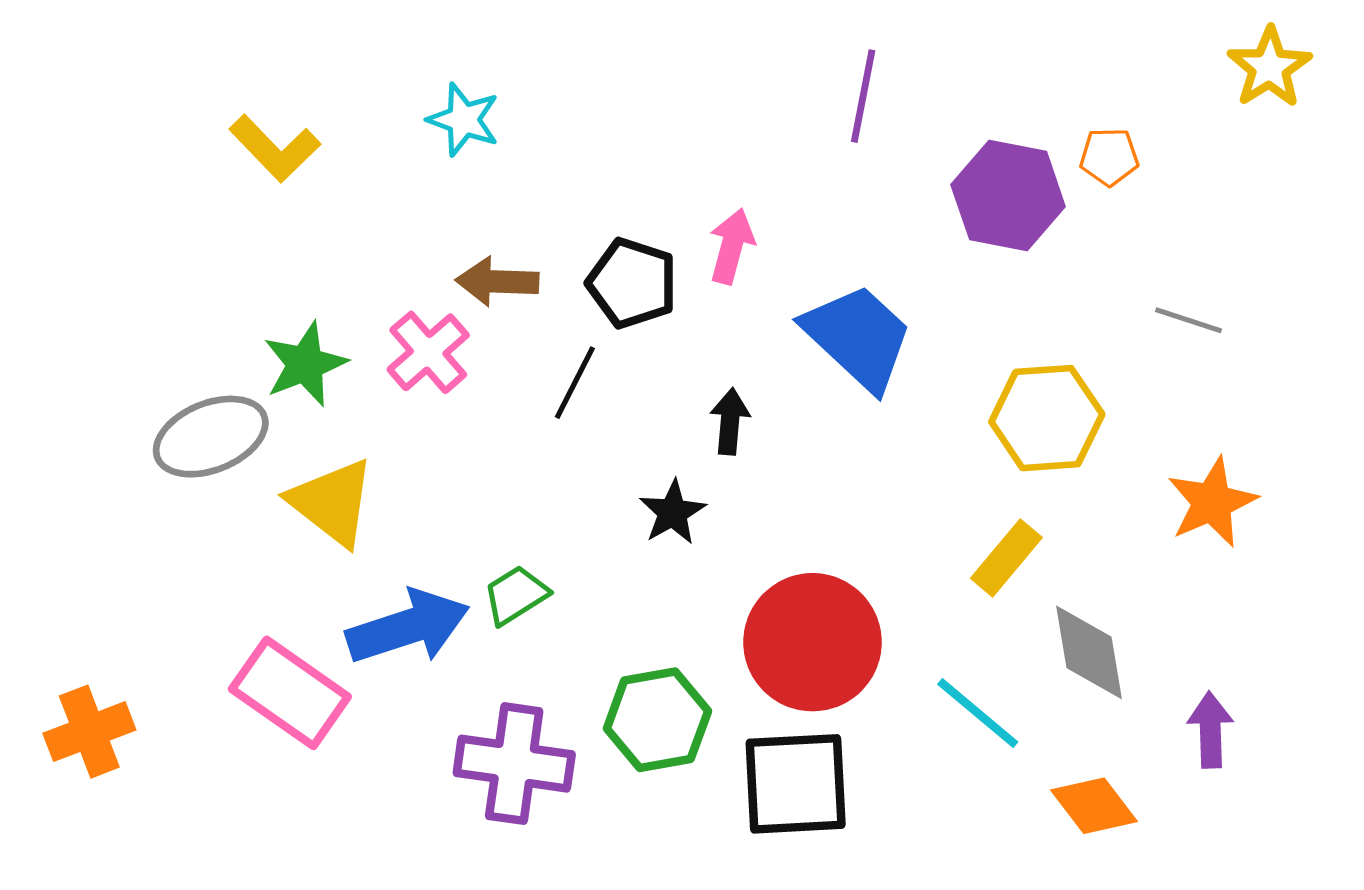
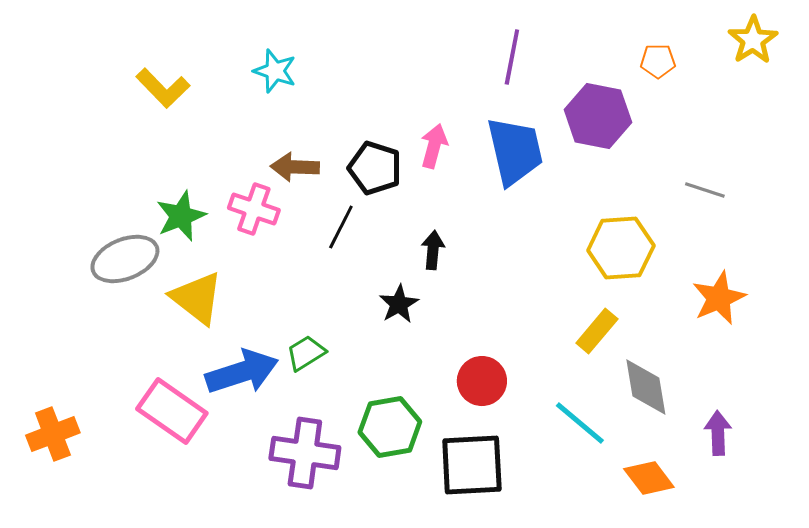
orange pentagon: (1109, 157) -> (658, 61), moved
blue trapezoid: (858, 337) -> (515, 151), moved, turned 34
pink cross: (428, 352) -> (254, 209), turned -30
red circle: (813, 642) -> (482, 381), size x0.6

